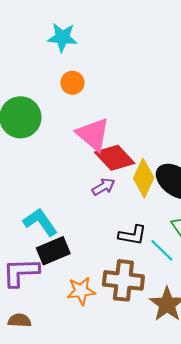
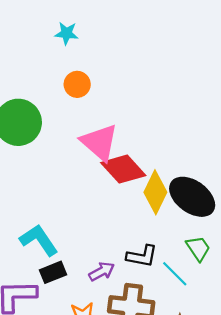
cyan star: (62, 37) -> (66, 33), size x0.7
purple arrow: (103, 187) -> (102, 272), moved
black rectangle: (53, 251) -> (53, 272), size x0.7

